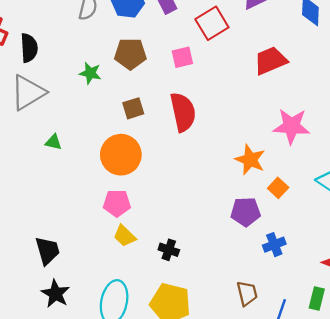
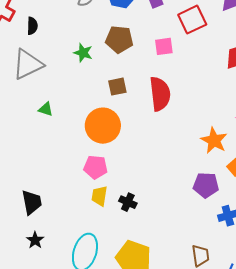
black semicircle: (29, 48) -> (32, 26), size x0.7
yellow trapezoid: (125, 236) -> (99, 196), turned 50
black cross: (169, 250) -> (128, 202), moved
black star: (56, 294) -> (35, 240), size x0.7

